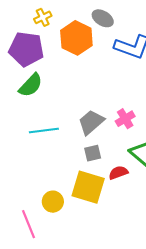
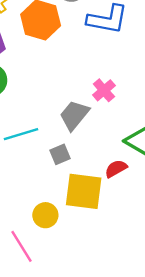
pink cross: (125, 119) -> (104, 90), moved
gray square: (93, 153) -> (60, 154), moved

